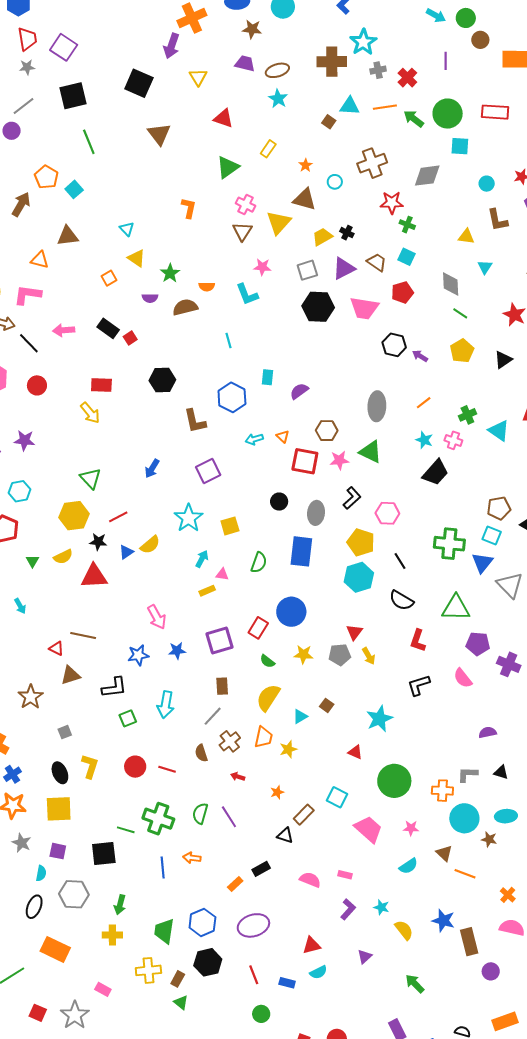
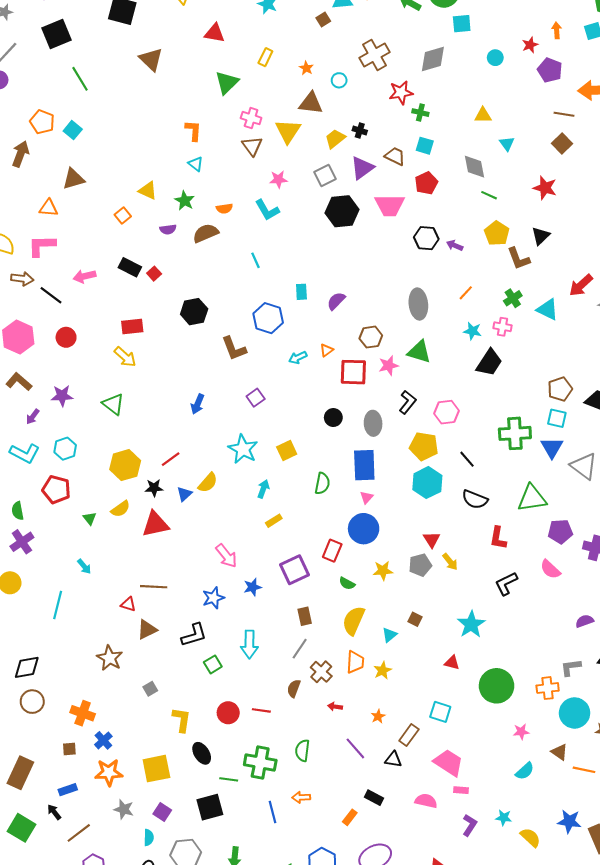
brown square: (329, 122) -> (323, 20), turned 32
brown L-shape: (497, 220) -> (519, 259), moved
cyan triangle: (127, 229) -> (196, 164), moved
orange triangle: (283, 436) -> (327, 350), turned 48
purple square: (208, 471) -> (256, 398), size x0.7
green triangle: (91, 478) -> (113, 404), moved
pink triangle: (222, 574) -> (367, 497), moved, turned -48
brown semicircle: (201, 753) -> (294, 688), turned 48
black ellipse: (60, 773) -> (202, 753), moved
purple line: (229, 817) -> (355, 748), moved
pink trapezoid: (368, 829) -> (448, 763), moved
purple square: (58, 851) -> (162, 812), turned 30
black rectangle: (261, 869) -> (374, 798), turned 66

